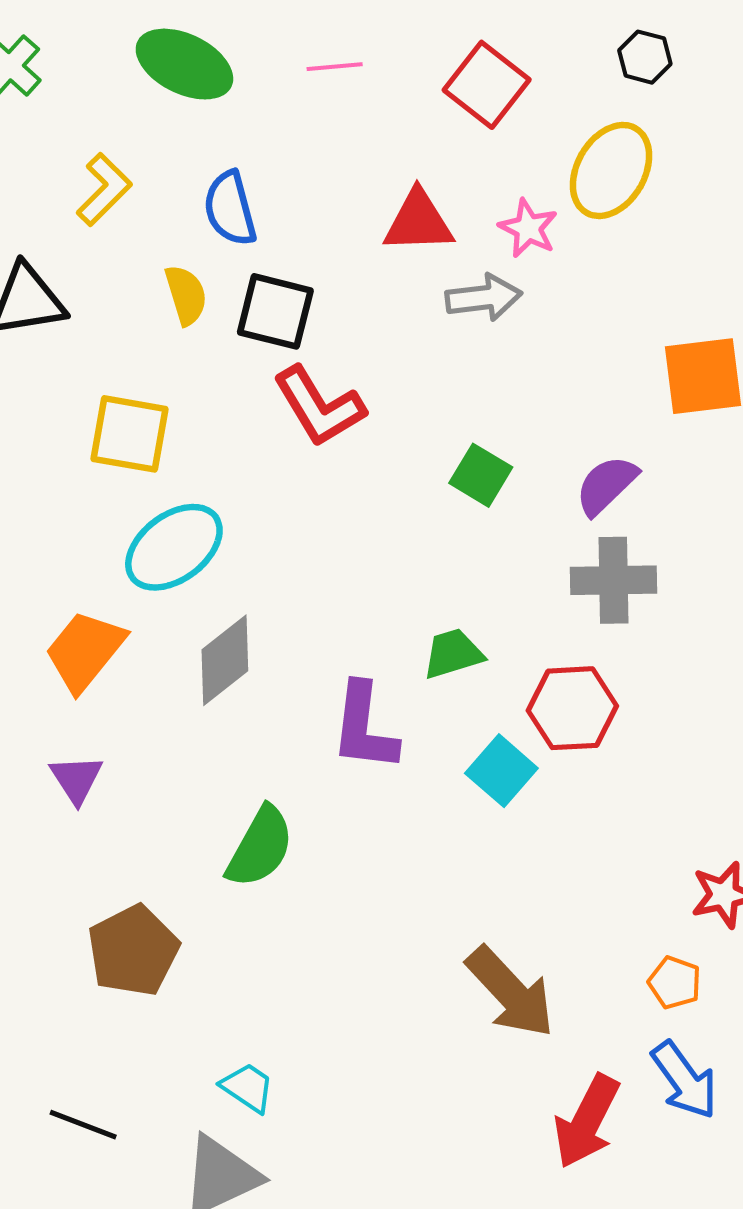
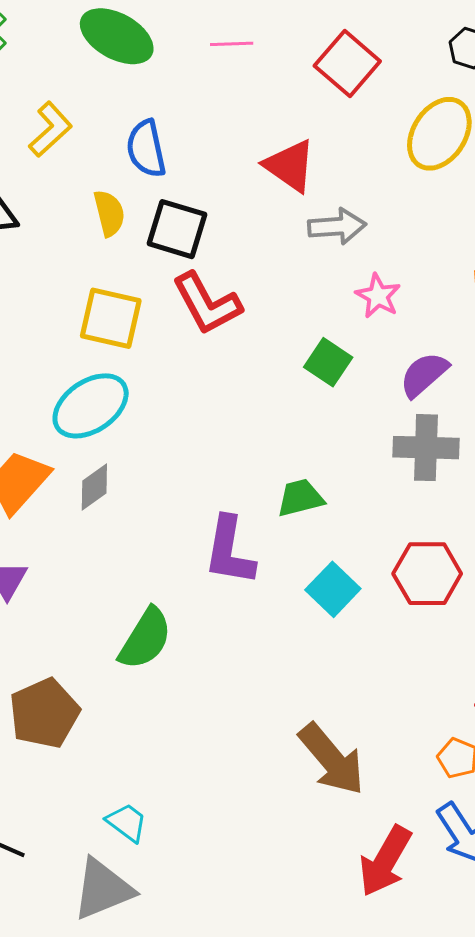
red triangle: (418, 222) -> (290, 166), turned 34
pink star: (528, 228) -> (378, 296), moved
yellow square: (130, 434) -> (111, 318), moved
gray diamond: (225, 660) -> (94, 487), moved, size x0.7
red hexagon: (572, 708) -> (427, 574), moved

